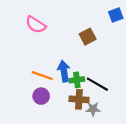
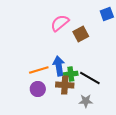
pink semicircle: (36, 25) -> (60, 23), moved, turned 108
orange line: (42, 76) -> (39, 70), turned -36
brown cross: (79, 99) -> (65, 85), moved

